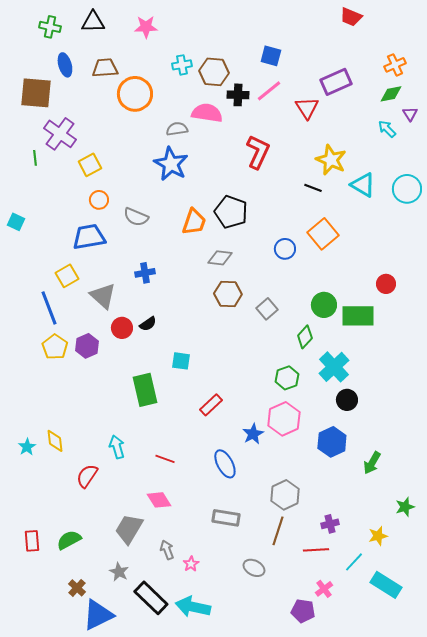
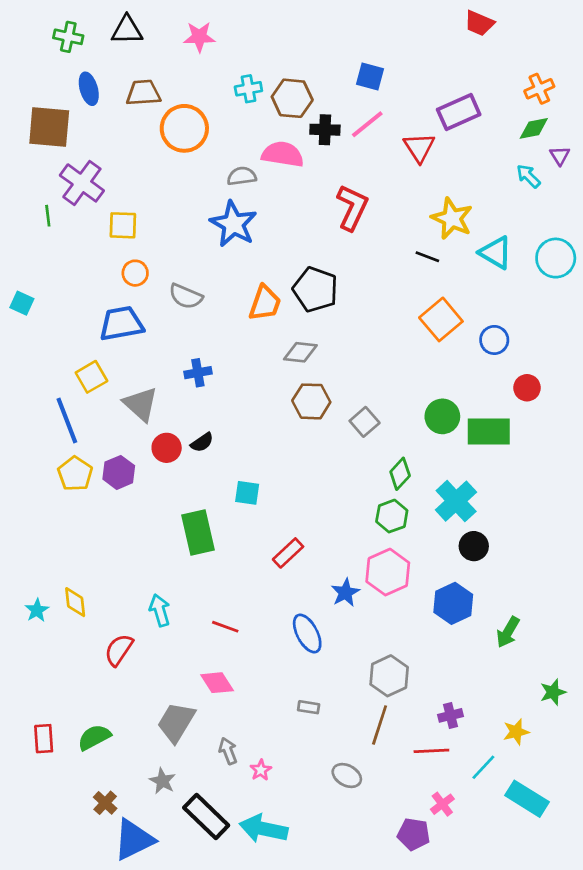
yellow square: (90, 165) -> (123, 225), turned 30
blue circle: (285, 249) -> (494, 340), moved
green diamond: (305, 337) -> (400, 474), moved
gray rectangle: (226, 518) -> (309, 707), size x0.6

